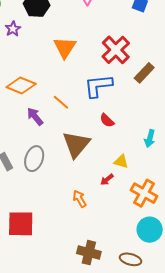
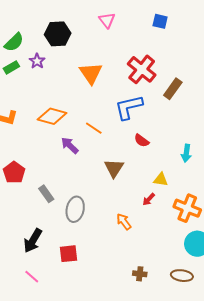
brown triangle: (76, 144) -> (114, 168), size x0.7
gray ellipse: (34, 159) -> (75, 209), moved
red square: (21, 224) -> (69, 254), size x0.7
brown cross: (89, 253) -> (140, 274), size x0.6

